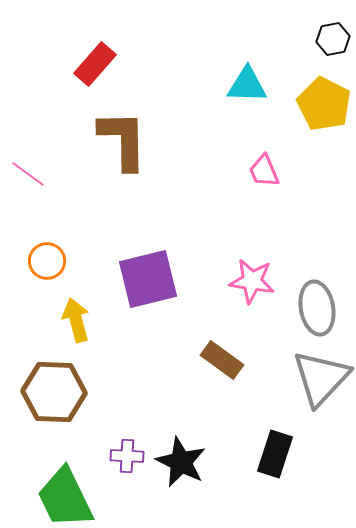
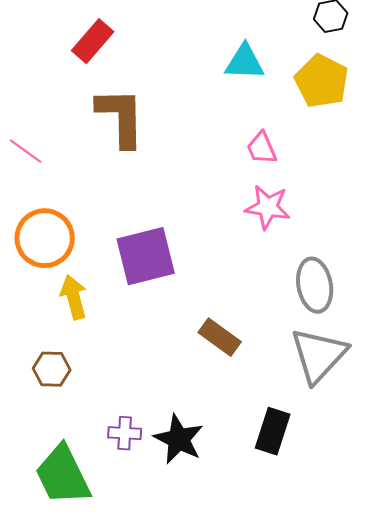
orange circle: (47, 261) -> (45, 238), size x1.6
pink star: (252, 281) -> (268, 207), moved
brown hexagon: (54, 392) -> (52, 369), size x0.6

